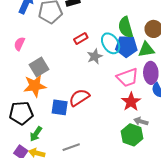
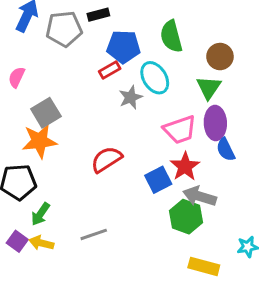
green semicircle: (126, 27) -> (171, 36), moved
blue pentagon: (126, 46) -> (123, 47), moved
green triangle: (146, 50) -> (209, 88), turned -48
blue square: (60, 107) -> (158, 180), moved, turned -36
gray arrow: (141, 121) -> (200, 196), size x1.5

